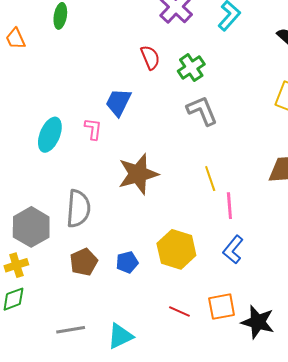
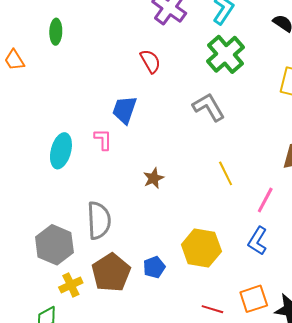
green cross: (191, 68) -> (225, 54), moved, size x1.4
brown star: (138, 174) -> (154, 178), size x0.5
pink line: (229, 206) -> (265, 200), moved, turned 40
brown pentagon: (84, 262) -> (111, 273), size x1.4
yellow cross: (16, 265) -> (71, 285), moved

